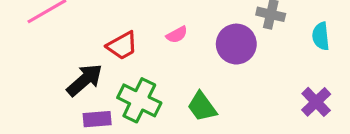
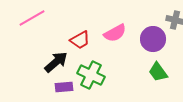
pink semicircle: (177, 35) -> (115, 33), size x1.6
green trapezoid: (202, 107) -> (158, 72), moved

